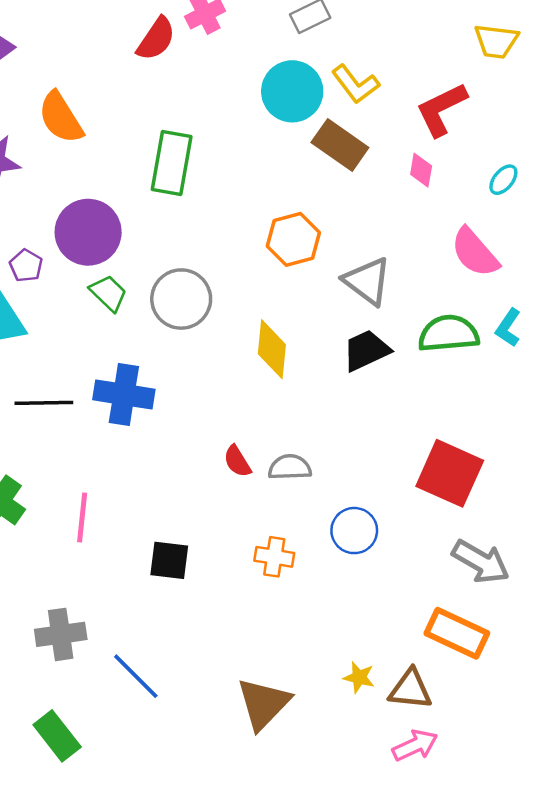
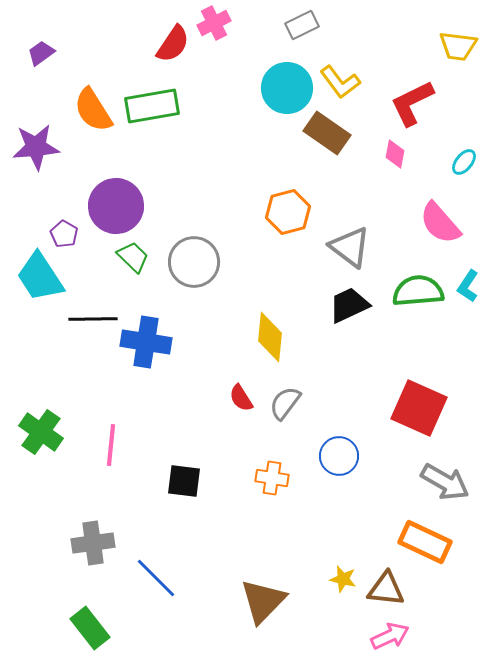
green rectangle: (172, 163) -> (152, 106), moved, turned 70
yellow diamond: (272, 349) -> (270, 337), moved
black line: (44, 403) -> (93, 319), moved
gray semicircle: (290, 467) -> (285, 403), turned -51

